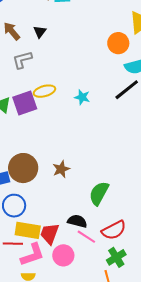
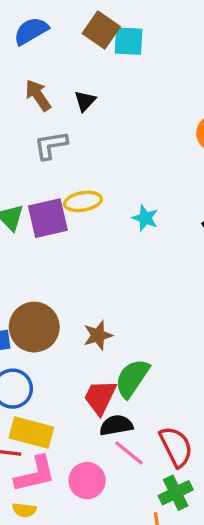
green semicircle: (99, 193) -> (132, 378), moved
black semicircle: (77, 221) -> (116, 425), turned -30
red semicircle: (114, 230) -> (176, 447), turned -95
red trapezoid: (50, 234) -> (100, 397), moved

